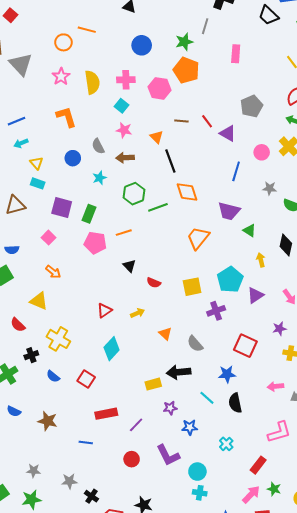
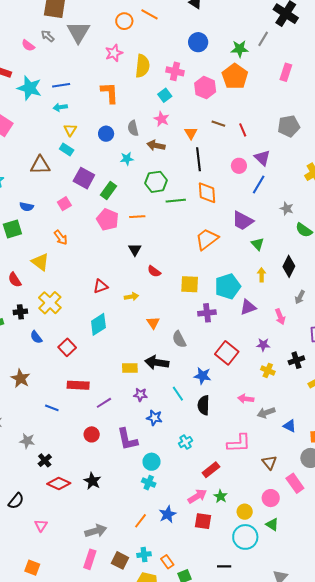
purple triangle: (228, 133) -> (262, 158), moved
pink circle: (262, 152) -> (239, 166), moved

